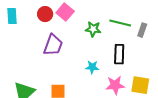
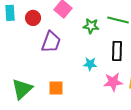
red circle: (45, 14) -> (33, 18), moved

